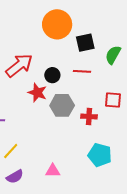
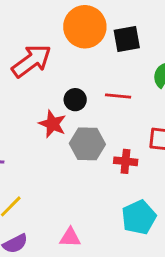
black square: (85, 43) -> (127, 39), moved
red arrow: (19, 65) -> (32, 61), moved
cyan pentagon: (100, 155) -> (139, 217), turned 30

